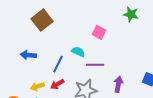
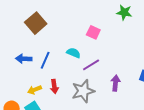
blue line: (58, 64) -> (45, 60), moved
purple line: (95, 65) -> (91, 65), turned -30
red arrow: (57, 84) -> (54, 86), turned -64

